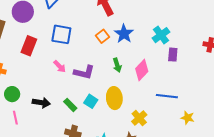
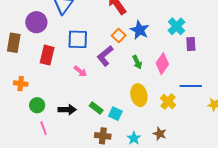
purple L-shape: (84, 72) -> (105, 56), moved, turned 135
cyan square: (91, 101) -> (115, 114), moved
yellow cross: (139, 118) -> (168, 101), moved

